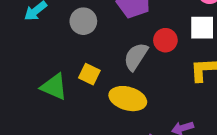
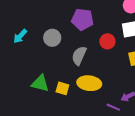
gray semicircle: (136, 57) -> (79, 56), moved
yellow square: (89, 74) -> (62, 88), moved

